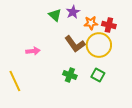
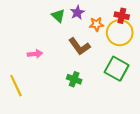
red cross: (109, 25) -> (122, 16), moved
yellow circle: (99, 45) -> (120, 33), moved
green square: (98, 75) -> (117, 69), moved, size x1.6

